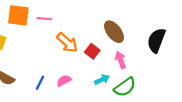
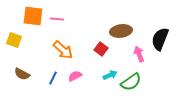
brown ellipse: (114, 32) -> (121, 31), turned -60
orange arrow: (67, 43) -> (63, 50), moved
pink arrow: (121, 60) -> (139, 54), moved

